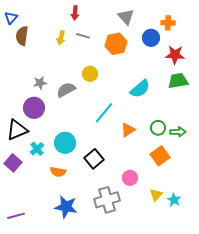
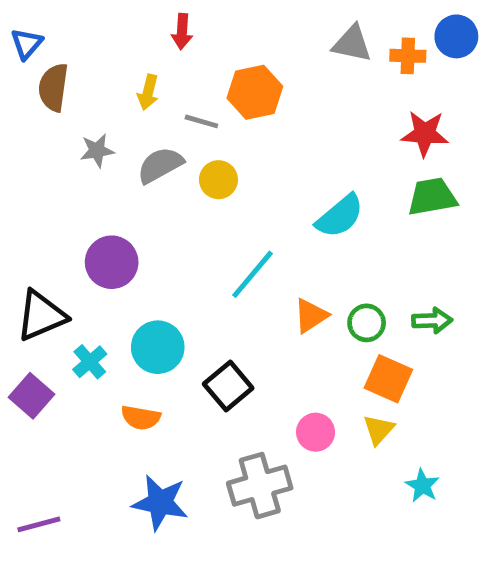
gray triangle: (126, 17) -> (352, 44), moved, turned -36
gray line: (83, 36) -> (201, 121), moved
blue circle: (151, 38) -> (456, 36), moved
orange hexagon: (116, 44) -> (255, 92), moved
gray star: (40, 83) -> (97, 151), moved
gray semicircle: (66, 90) -> (160, 165), moved
purple circle: (34, 108) -> (112, 262), moved
green circle: (158, 128) -> (367, 323), moved
orange square: (160, 156) -> (388, 379), turned -30
yellow triangle: (156, 195) -> (379, 430), moved

